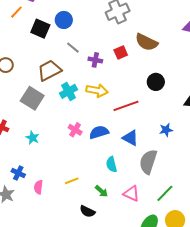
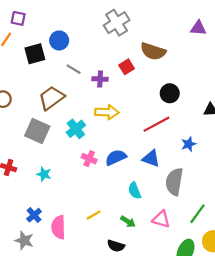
black square: (40, 29) -> (35, 54), turned -30
cyan cross: (69, 91) -> (76, 129), moved
red line: (126, 106) -> (157, 124), moved
blue cross: (18, 173) -> (34, 215), turned 32
pink semicircle: (38, 187) -> (58, 227), size x1.5

